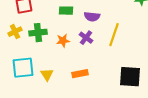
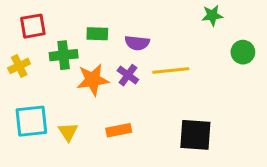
green cross: (38, 33) -> (64, 55), moved
yellow line: (114, 35) -> (171, 71), turned 65
orange star: (63, 41) -> (93, 80), size x1.5

